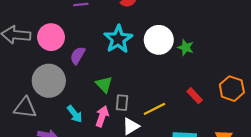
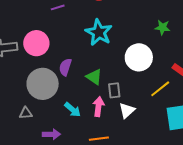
white circle: (159, 40) -> (139, 57), moved
purple semicircle: (78, 55) -> (65, 67), moved
gray triangle: (25, 108) -> (26, 113), size x0.6
yellow line: (154, 109) -> (160, 89), moved

